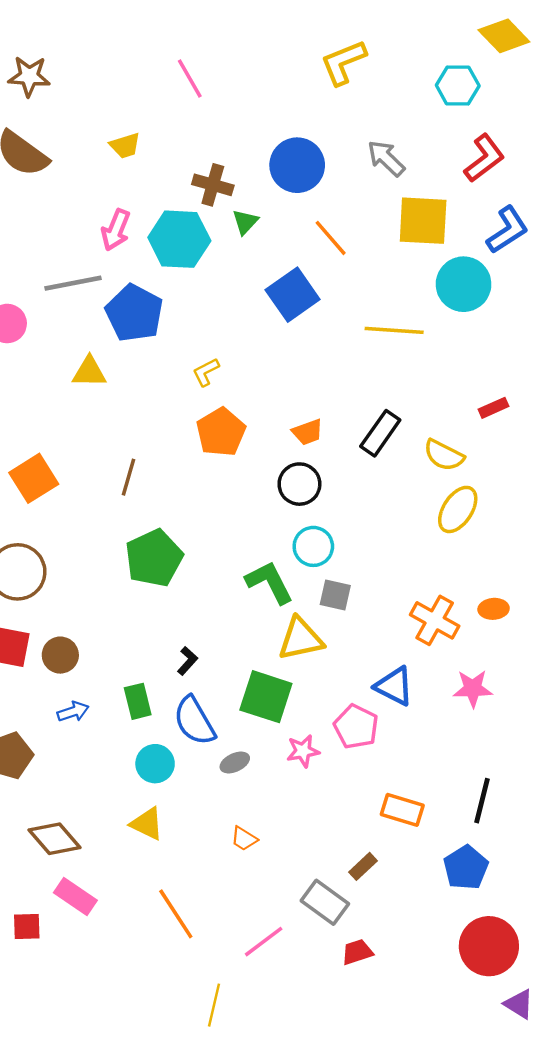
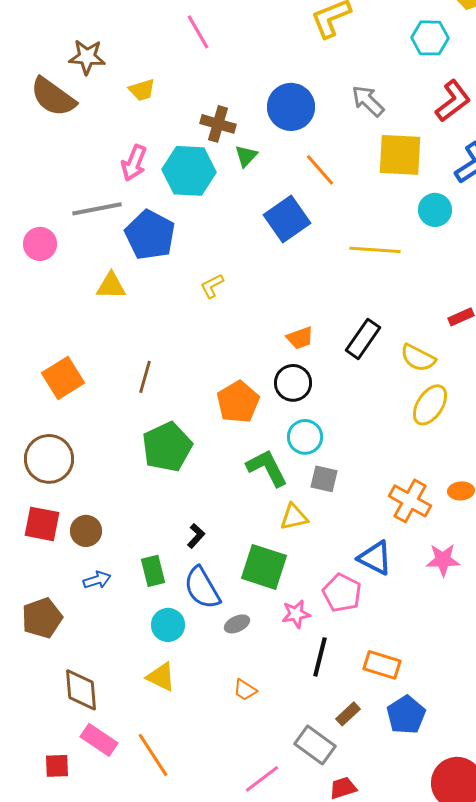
brown star: (29, 76) -> (87, 57), moved
cyan circle: (464, 284) -> (435, 210), size x0.7
orange pentagon: (221, 432) -> (238, 402), moved
yellow triangle: (301, 639) -> (294, 517), size x0.7
black line: (482, 801) -> (320, 657), moved
brown diamond: (55, 839) -> (81, 690), turned 36
blue pentagon: (466, 868) -> (406, 715), moved
orange line: (176, 914) -> (153, 755), moved

